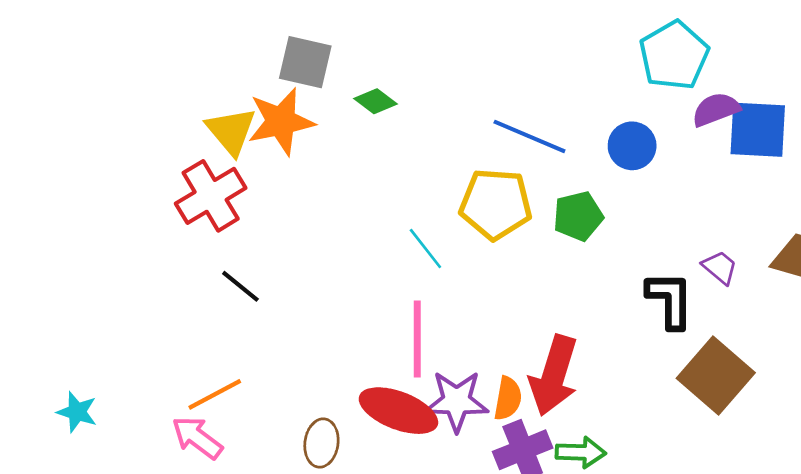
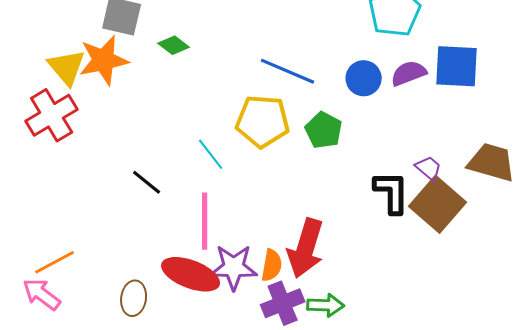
purple semicircle: (716, 109) -> (409, 73), moved
green pentagon: (578, 216) -> (324, 130), turned -30
black line: (240, 286) -> (147, 182), moved
brown square: (716, 375) -> (438, 204), moved

